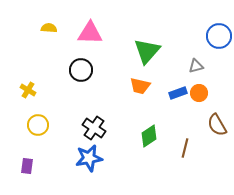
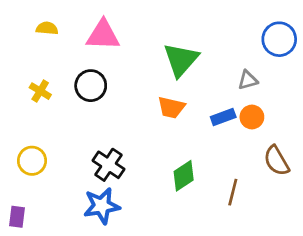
yellow cross: (28, 90) -> (40, 91), moved

